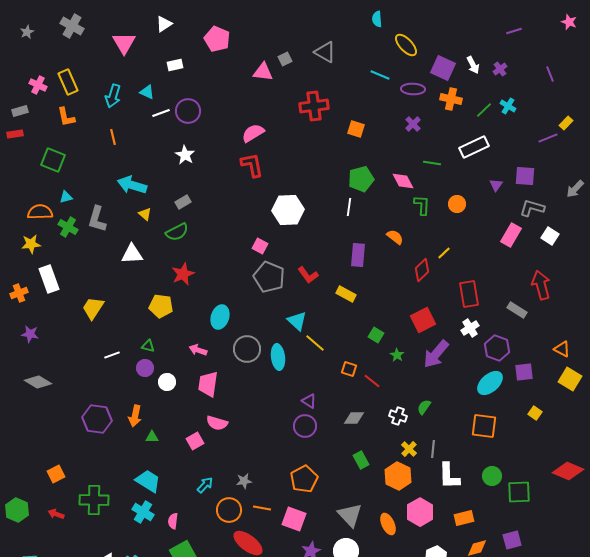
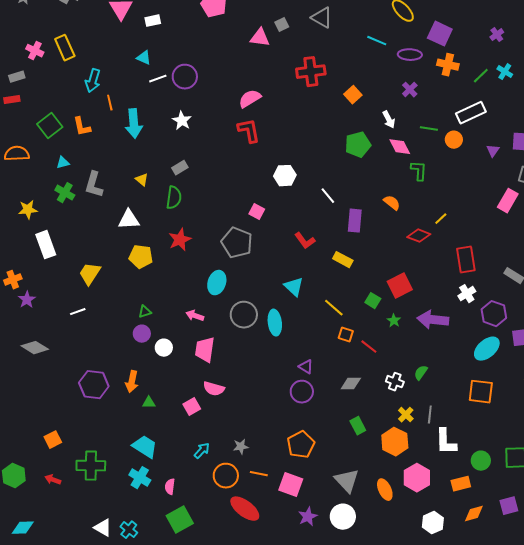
white rectangle: (175, 65) -> (153, 21), moved
white arrow: (473, 65) -> (389, 120), moved
cyan arrow: (113, 96) -> (93, 81), moved
orange L-shape: (66, 117) -> (82, 127), moved
orange square: (356, 129) -> (353, 95), turned 30
green square: (53, 160) -> (50, 126), turned 30
cyan arrow: (132, 185) -> (134, 124), moved, turned -112
orange circle: (457, 204) -> (454, 140), moved
white line: (349, 207) -> (328, 196), moved, turned -48
white hexagon: (288, 210) -> (285, 176), size x0.7
orange semicircle: (40, 212) -> (17, 154), moved
green semicircle: (177, 232) -> (174, 198), turned -55
red diamond: (422, 270) -> (419, 236), turned 65
gray pentagon: (269, 277) -> (237, 243), moved
orange cross: (19, 293) -> (13, 280), moved
yellow pentagon: (161, 306) -> (141, 257), moved
red square: (423, 320) -> (400, 286), moved
purple star: (30, 334) -> (27, 300), turned 30
yellow line: (315, 343) -> (334, 308), moved
green triangle: (148, 346) -> (145, 312), turned -32
purple arrow: (436, 354) -> (433, 320), turned 56
white line: (112, 355) -> (78, 312), moved
green circle: (492, 476) -> (481, 461), moved

